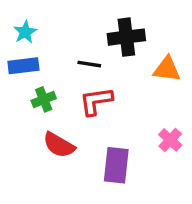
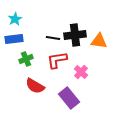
black cross: (126, 37) -> (75, 35), moved
pink cross: (170, 140) -> (81, 72), moved
purple rectangle: (116, 165) -> (69, 98), turned -45

